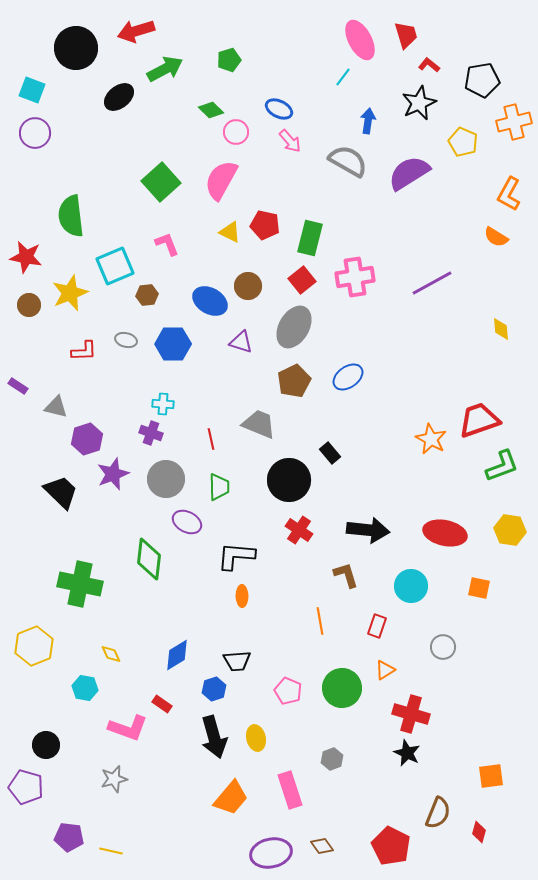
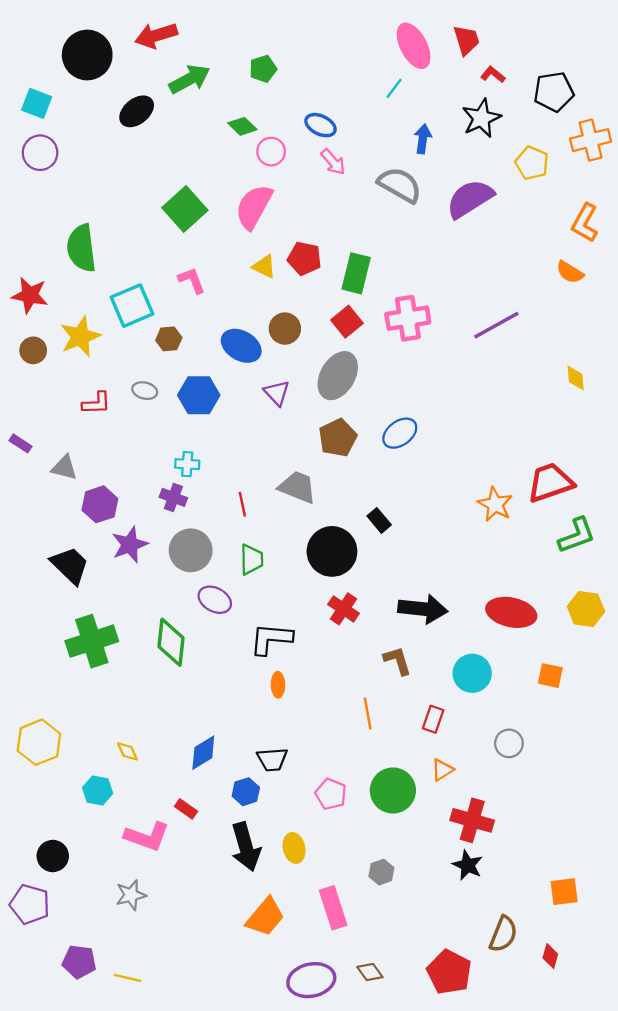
purple triangle: (241, 342) -> (277, 393), turned 30
green cross: (80, 584) -> (92, 641), moved, turned -30

